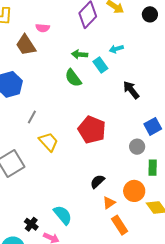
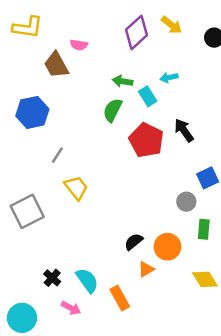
green semicircle: (73, 78) -> (113, 110), turned 60
red pentagon: (92, 130) -> (146, 140), moved
orange circle: (134, 191) -> (167, 247), moved
black cross: (31, 224) -> (52, 278), moved
orange rectangle: (120, 225) -> (120, 298), moved

